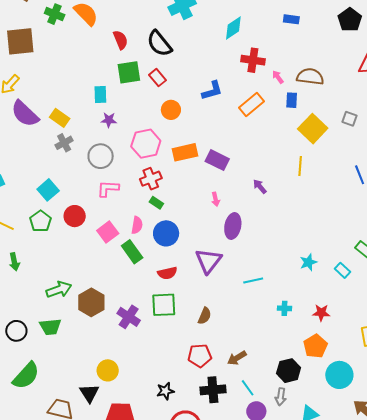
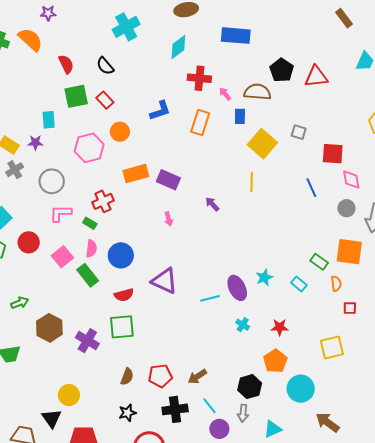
blue rectangle: (291, 19) -> (236, 36), size x1.8
black pentagon: (350, 20) -> (282, 70), moved
black semicircle: (159, 43) -> (105, 66), size x0.7
orange rectangle: (252, 104) -> (200, 123), turned -30
purple star: (109, 120) -> (35, 143), moved
pink hexagon: (146, 144) -> (89, 148), moved
green rectangle: (156, 203) -> (90, 223), moved
purple ellipse: (233, 226) -> (237, 288), moved, turned -35
purple triangle: (209, 261) -> (165, 281), turned -40
green arrow: (59, 290) -> (20, 303), moved, size x0.7
cyan cross: (284, 308) -> (243, 325), turned 32
brown semicircle: (205, 316) -> (127, 377), moved

